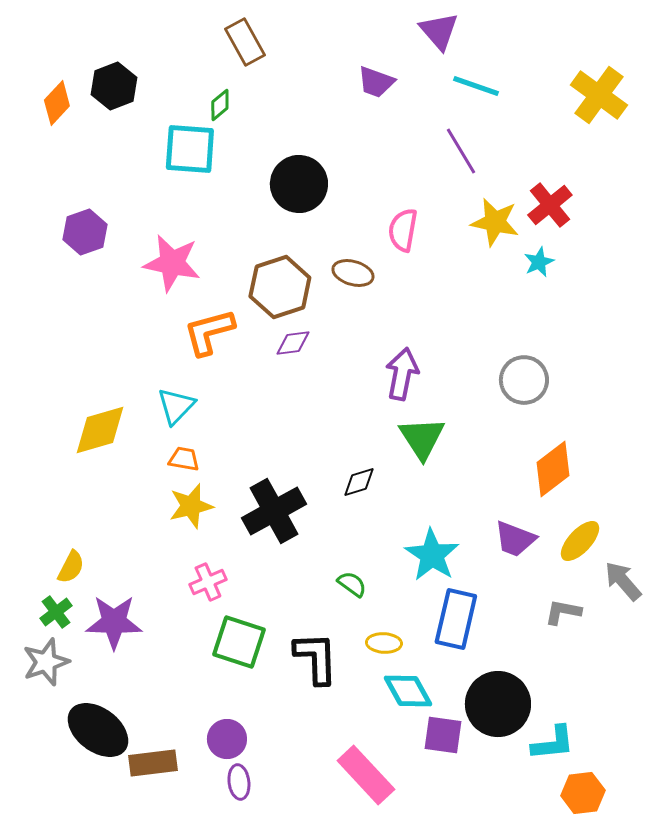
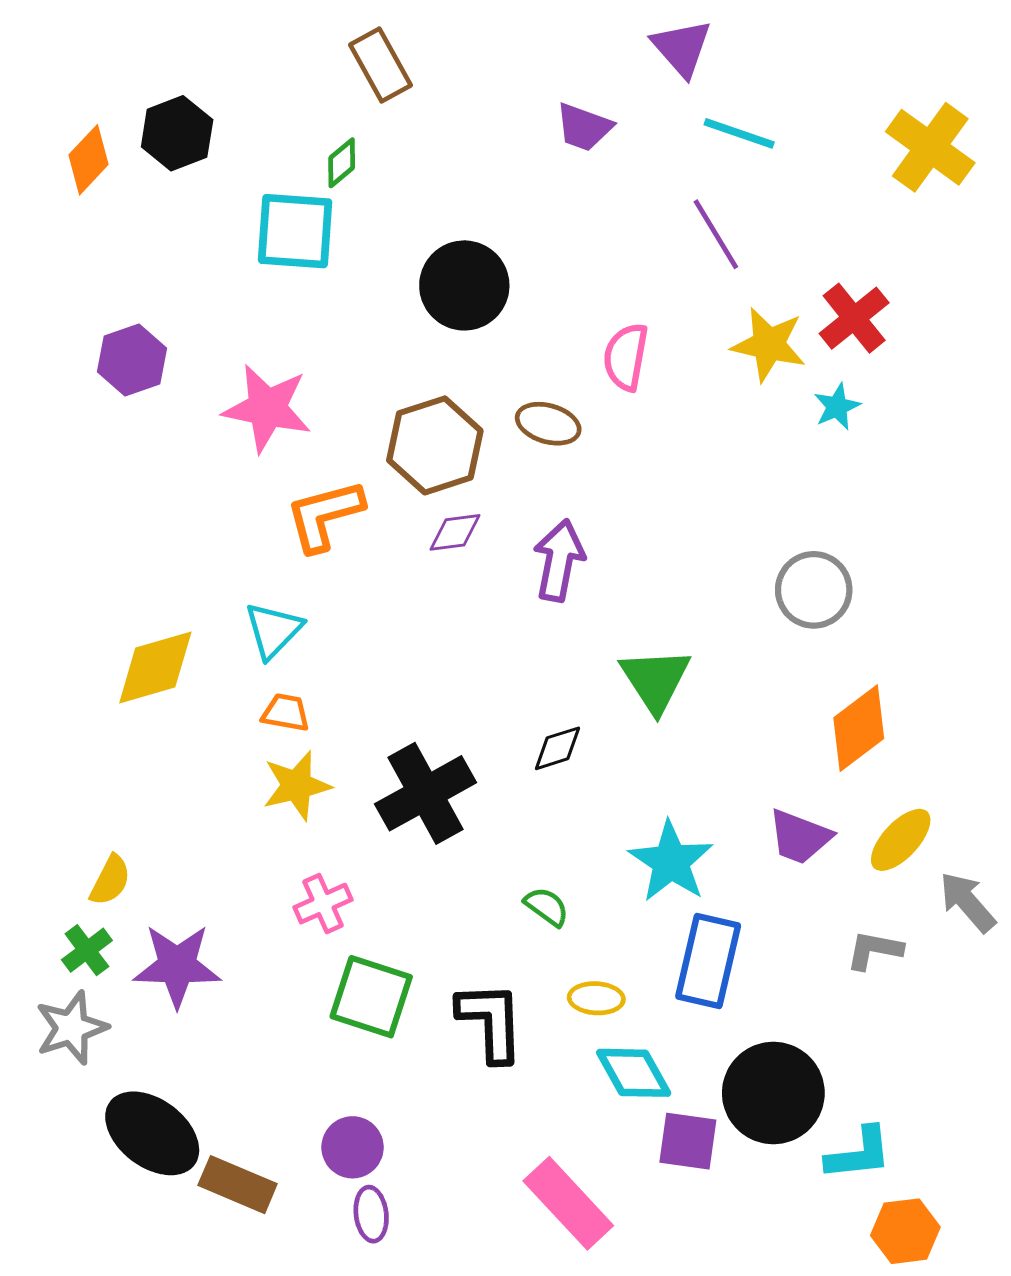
purple arrow: (402, 374) -> (559, 560), moved
brown rectangle: (153, 763) -> (238, 1185), turned 30

